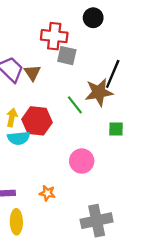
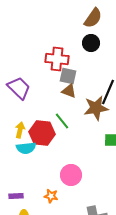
brown triangle: (32, 73) -> (69, 91), moved, turned -35
green line: (75, 105) -> (62, 121), moved
pink circle: (82, 161) -> (71, 175), moved

